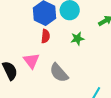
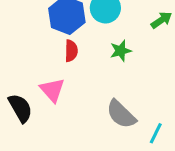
gray semicircle: (59, 73) -> (121, 114), moved

